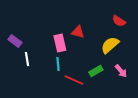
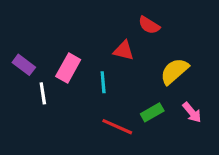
red semicircle: (119, 21) -> (149, 25), moved
pink rectangle: (60, 43) -> (68, 68), moved, turned 42
cyan line: (58, 64) -> (103, 82), moved

